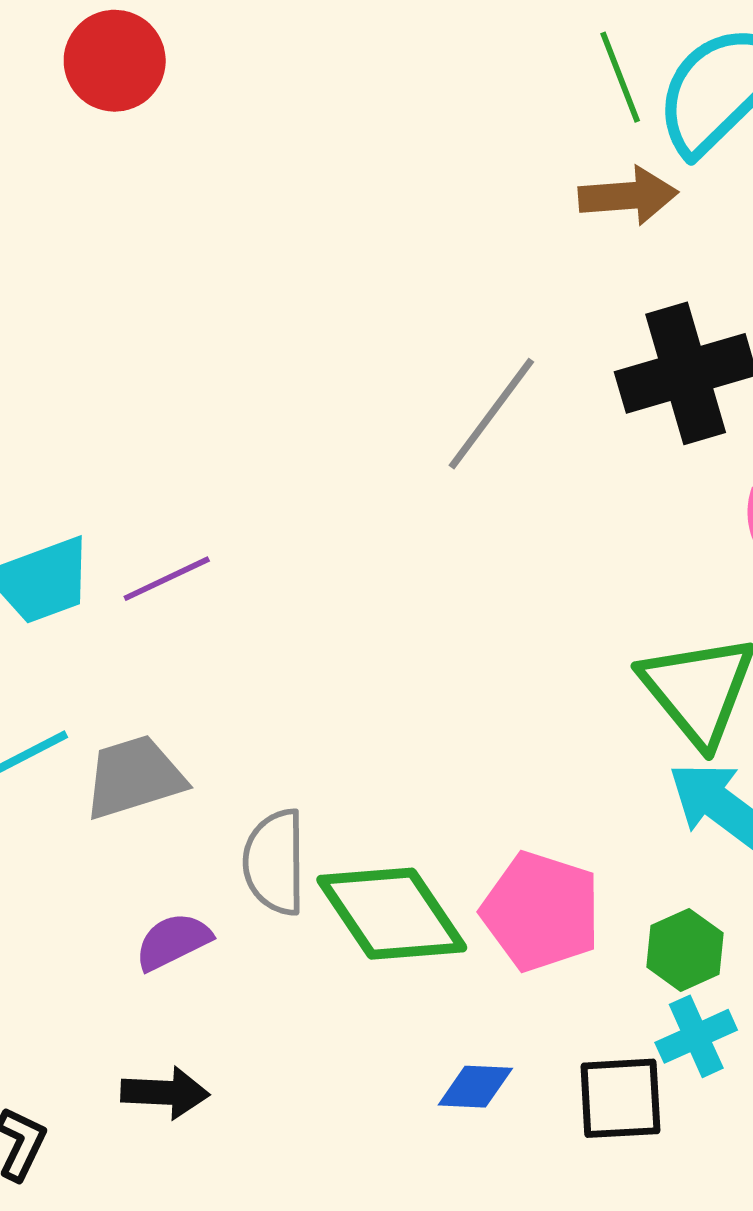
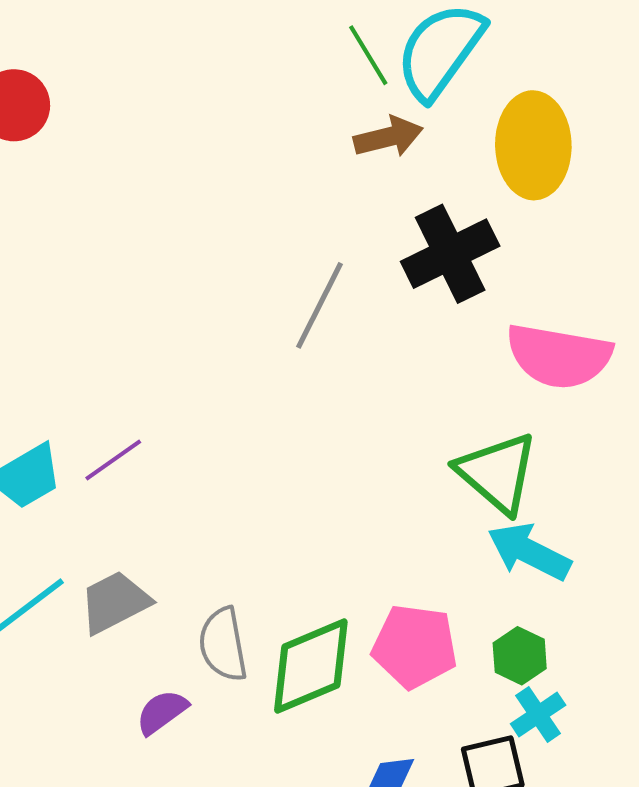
green diamond: (392, 914) -> (311, 666), turned -69

